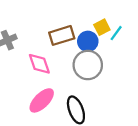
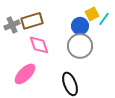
brown rectangle: (62, 35) -> (32, 21), moved
pink ellipse: (42, 100) -> (25, 74), moved

